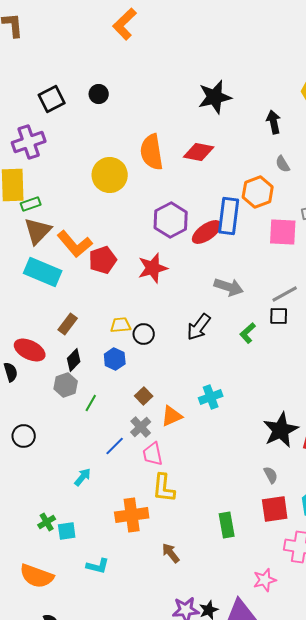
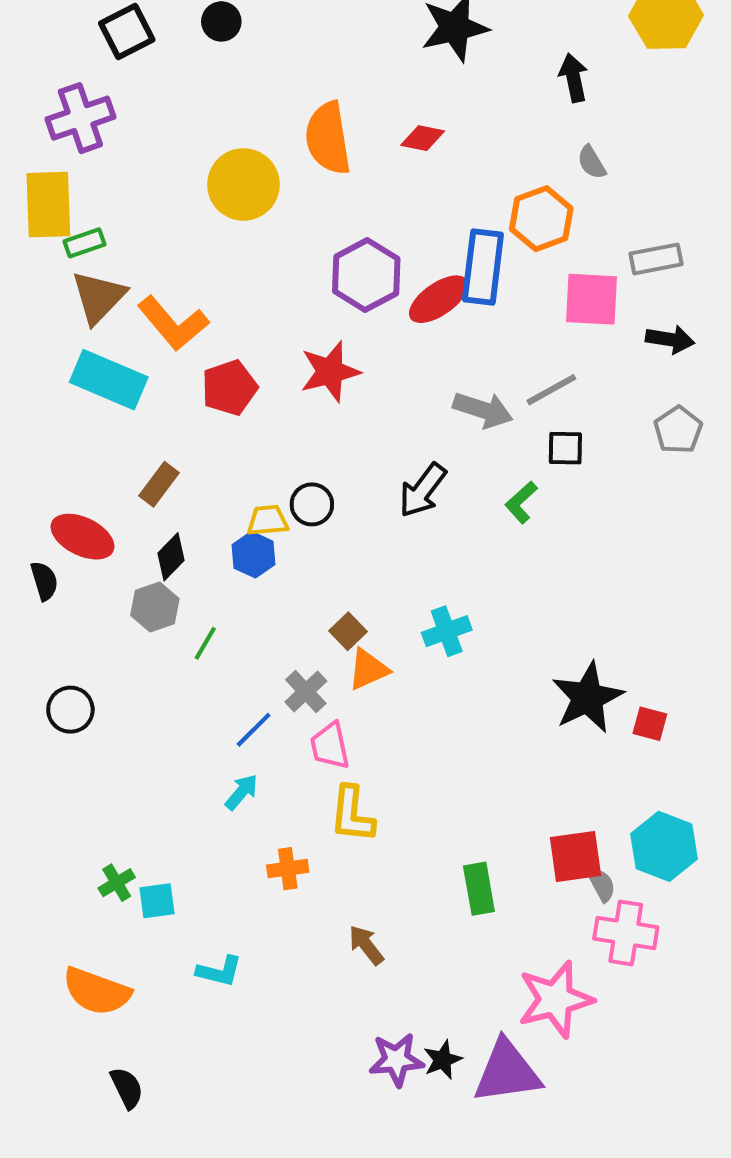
red diamond: (199, 152) -> (423, 138), size x0.7
red pentagon: (103, 260) -> (229, 388), moved
gray line: (285, 294) -> (551, 390), moved
black square: (279, 316) -> (565, 448), moved
yellow trapezoid: (121, 325) -> (268, 520), moved
brown square: (144, 396) -> (348, 631), moved
gray semicircle: (271, 475) -> (602, 885), moved
cyan arrow: (83, 477) -> (241, 792), moved
orange cross: (132, 515) -> (288, 869), size x0.6
pink star: (265, 580) -> (555, 999), size x1.6

